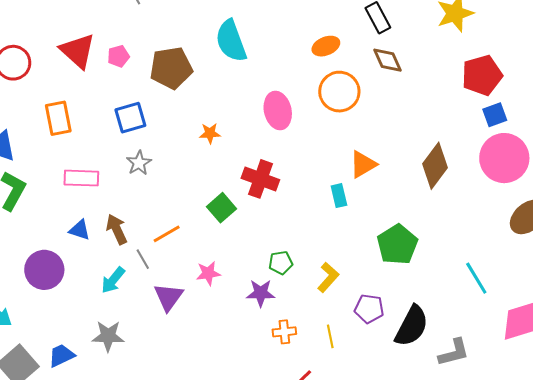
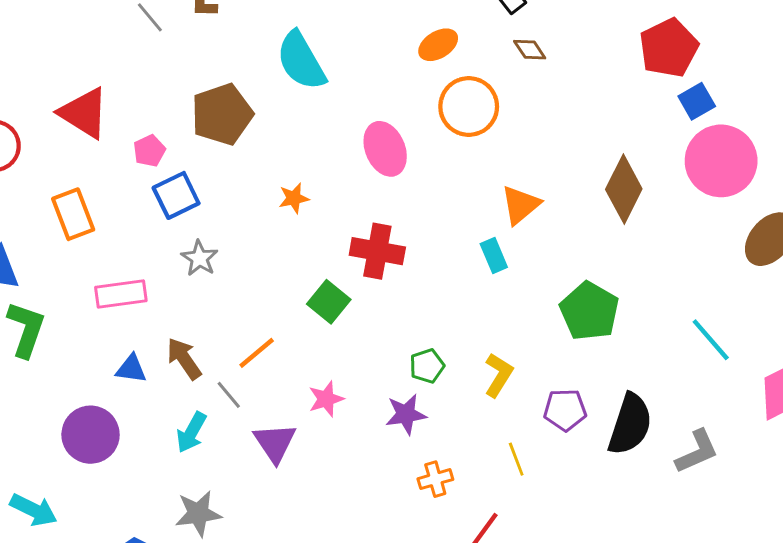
pink pentagon: (118, 56) -> (149, 151), moved
brown diamond: (387, 60) -> (530, 50), size x0.7
orange cross: (284, 332) -> (435, 479), moved

